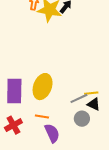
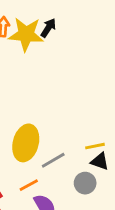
gray line: (79, 98) -> (53, 160), moved
orange line: (42, 117) -> (29, 185), turned -32

